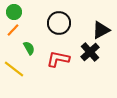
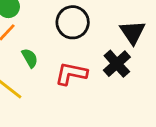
black triangle: (101, 30) -> (133, 32), turned -36

